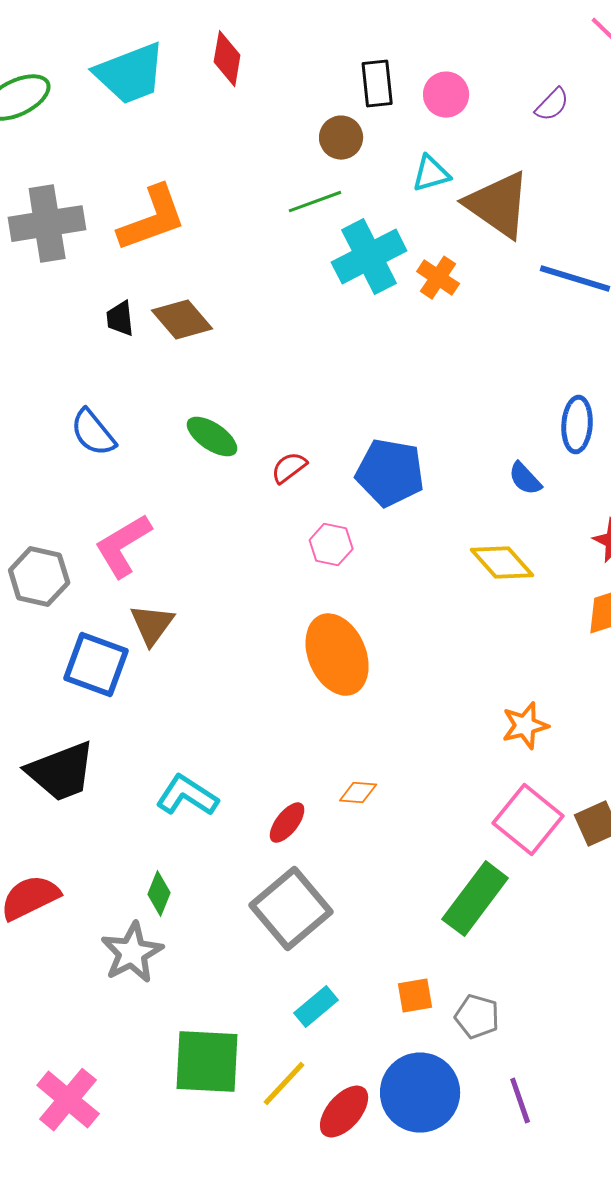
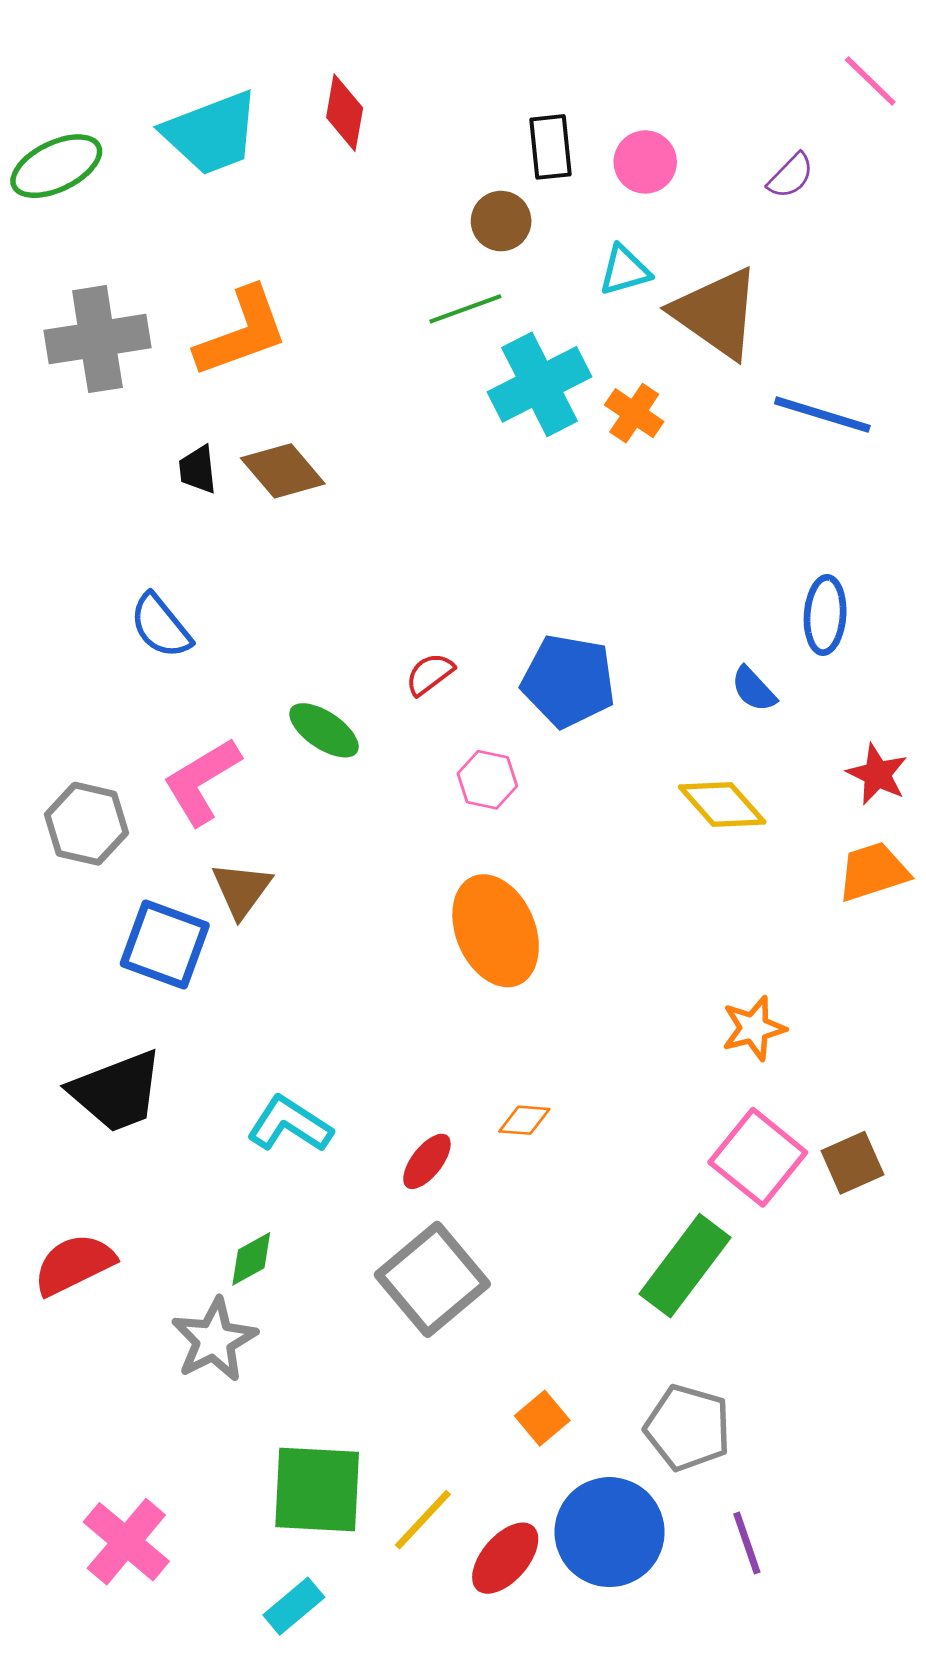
green ellipse: (212, 437) -> (324, 730), moved
green diamond: (159, 894) -> (251, 1259), turned 39
orange square: (415, 996) -> (542, 1418), moved, turned -30
cyan rectangle: (316, 1007) -> (294, 1606), moved
gray pentagon: (477, 1017) -> (688, 1428), size x1.4

